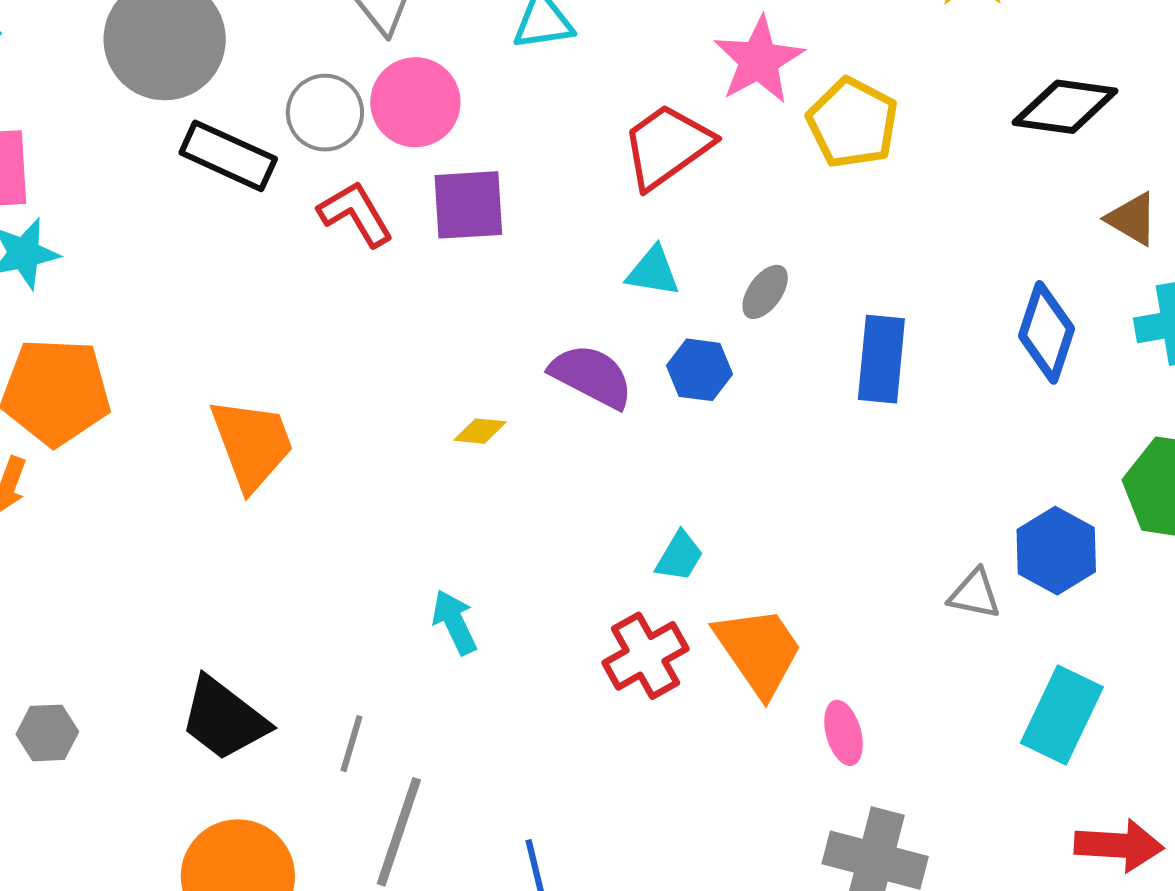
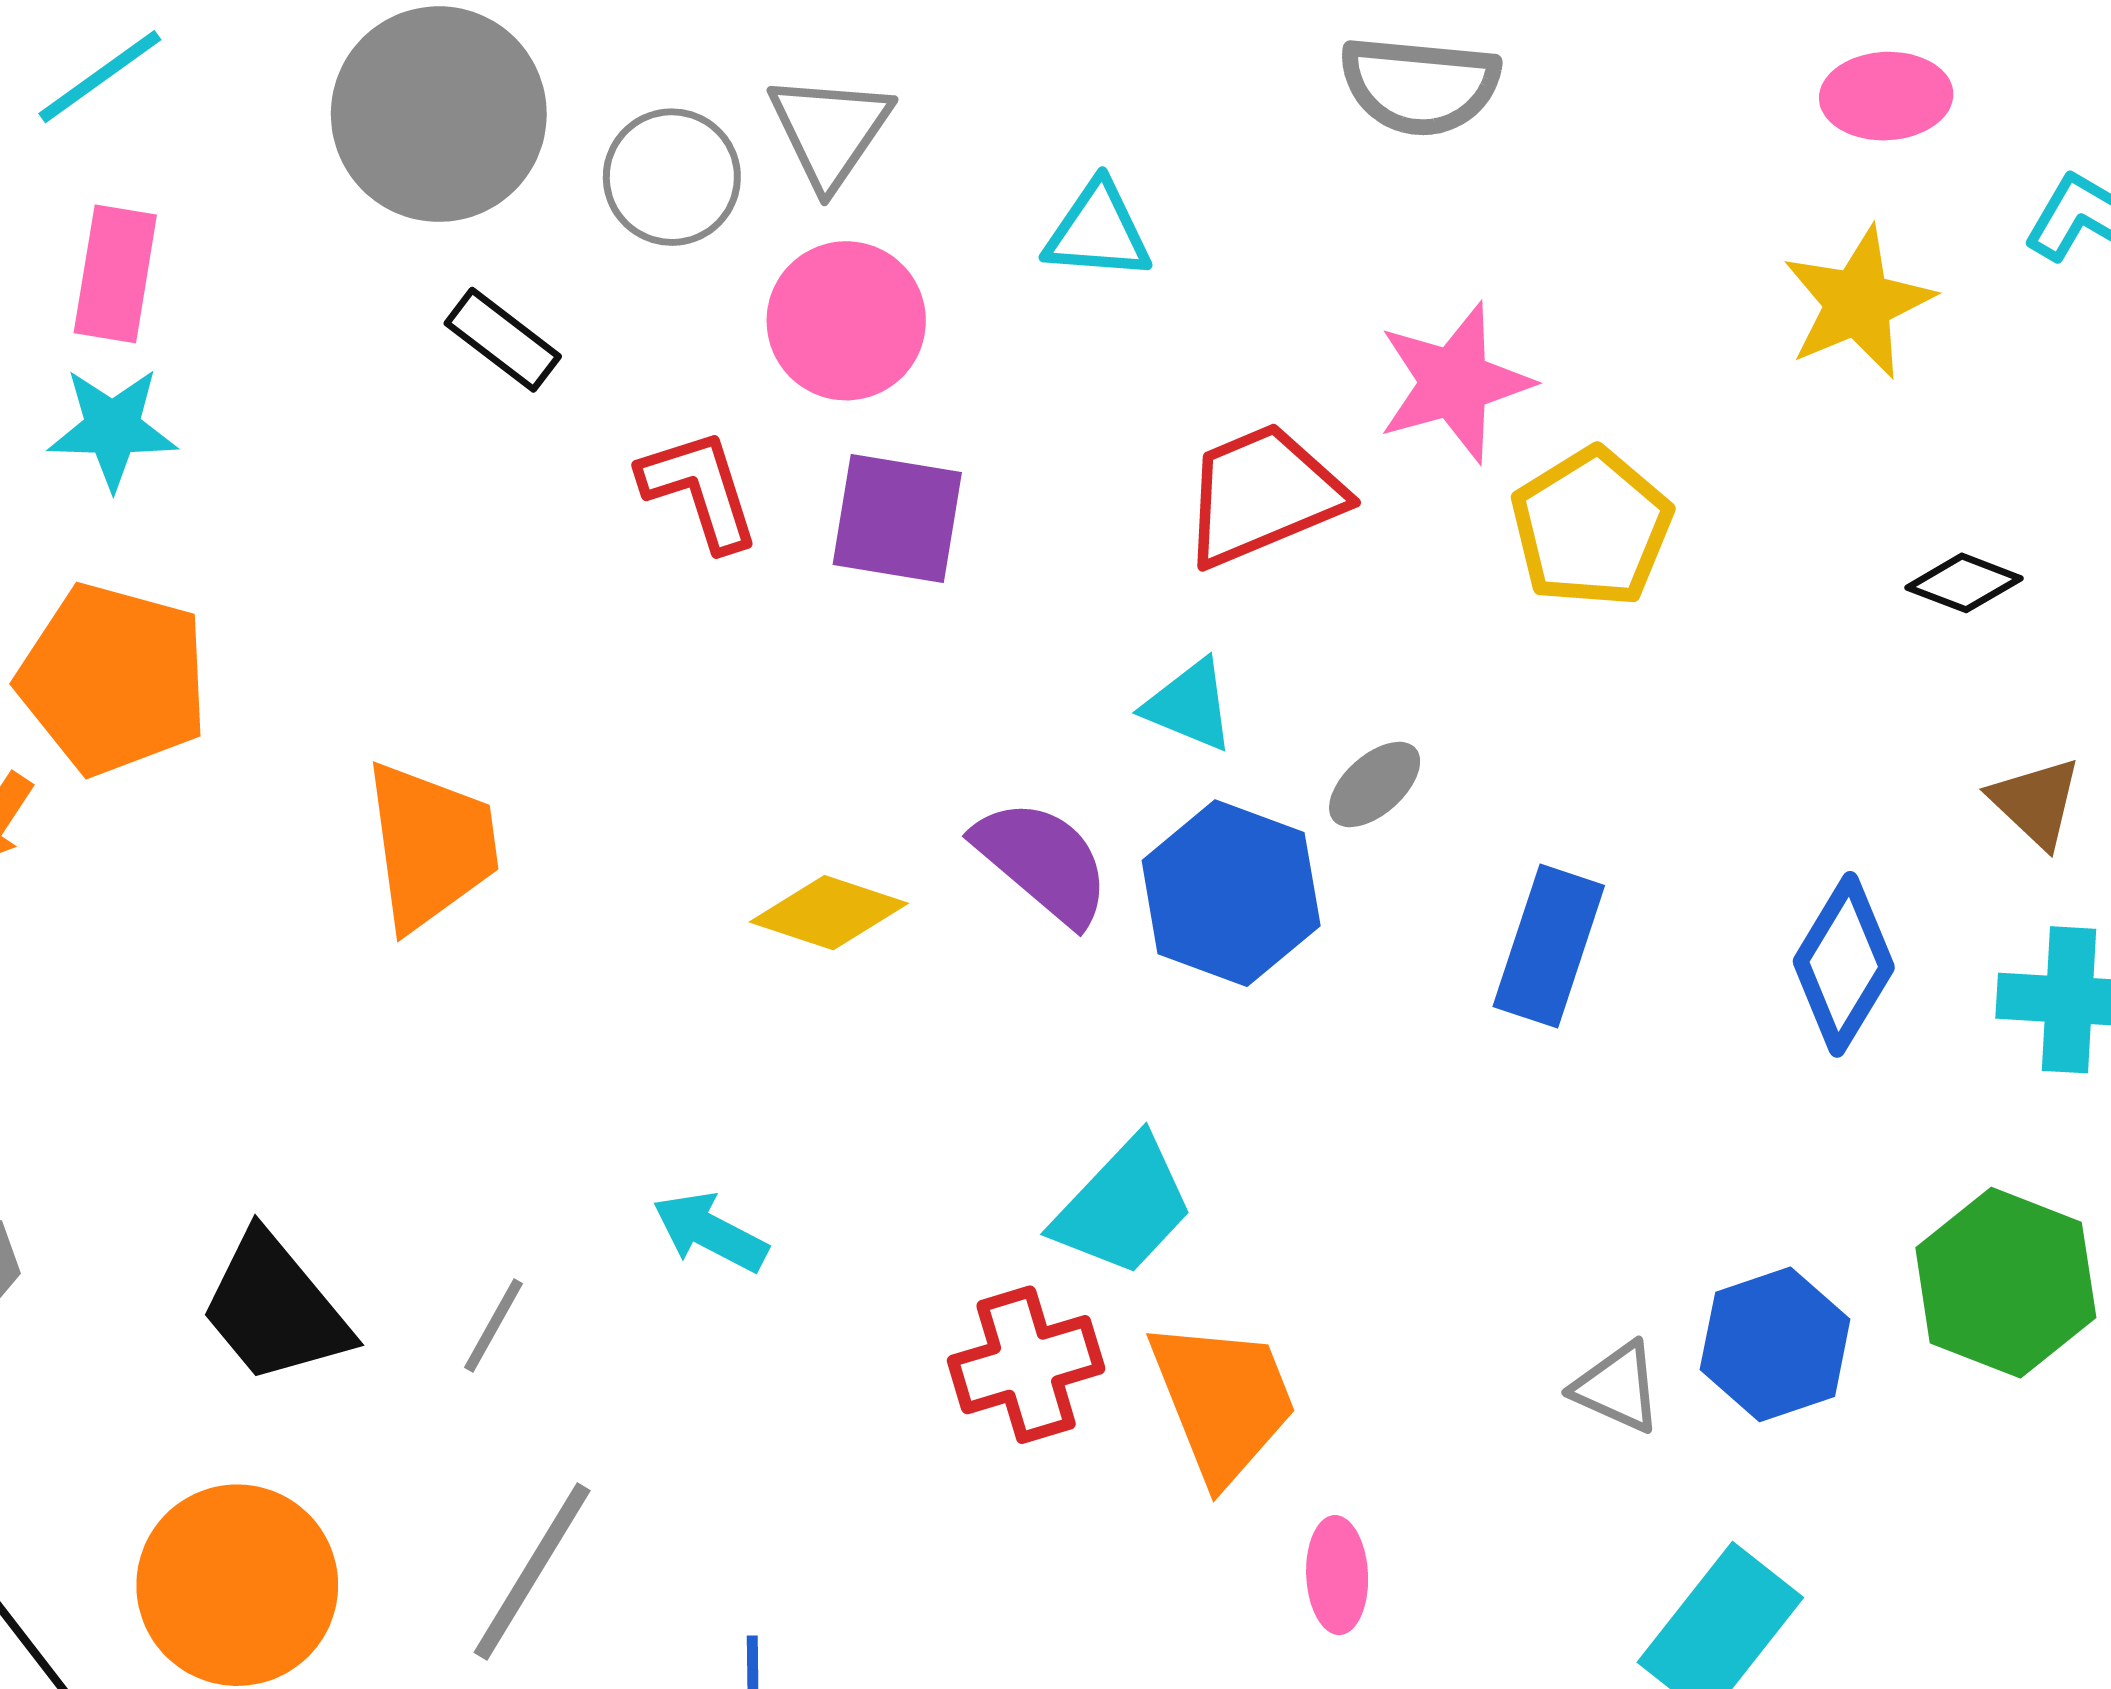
black diamond: (1065, 107) -> (1964, 583), size x0.6
gray circle: (325, 113) -> (672, 177), moved
black rectangle: (228, 156) -> (503, 340), size x0.7
blue hexagon: (699, 370) -> (1231, 893), size x1.6
yellow diamond: (480, 431) -> (829, 913), size x1.6
cyan trapezoid: (679, 556) -> (1124, 1207), size x1.6
cyan arrow: (454, 622) -> (710, 1232), turned -50
gray line: (352, 744) -> (493, 1325), moved

